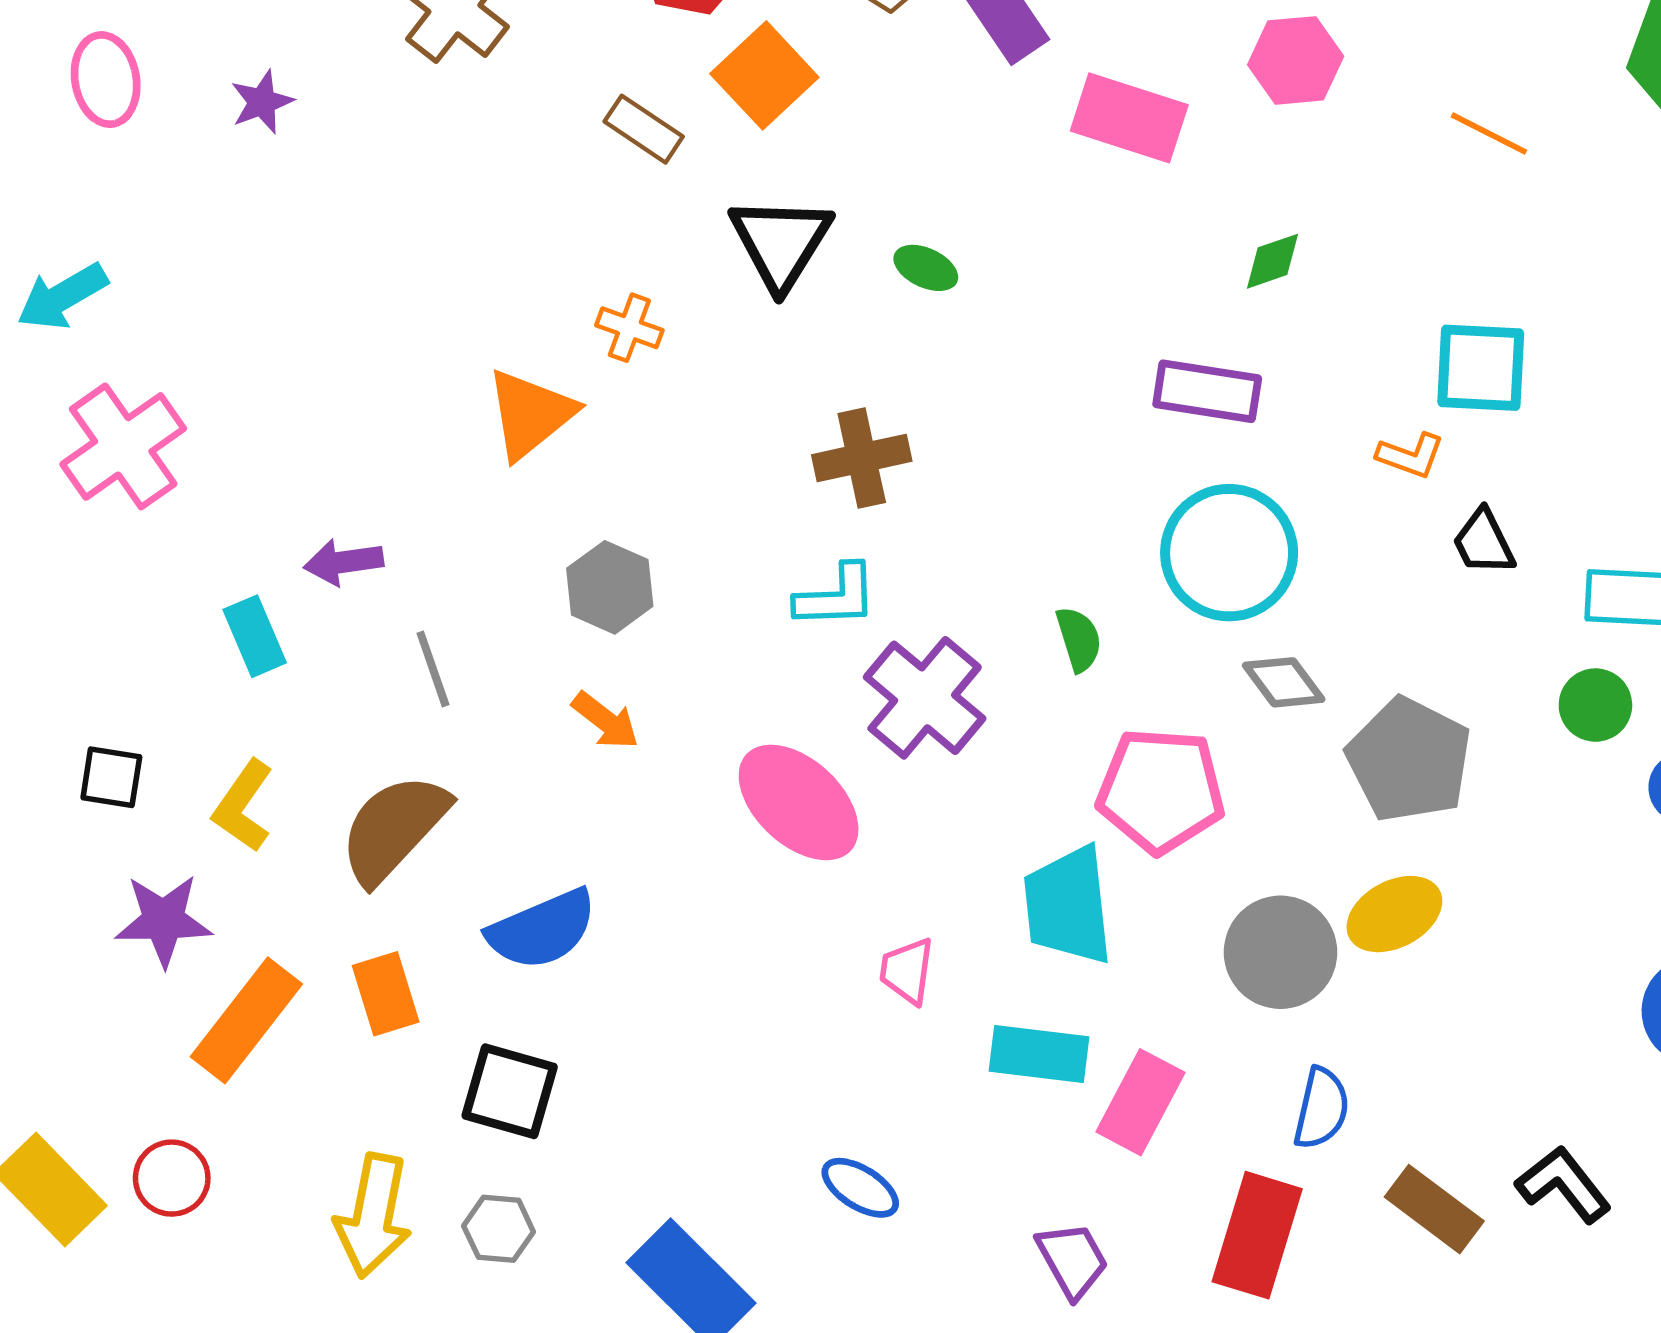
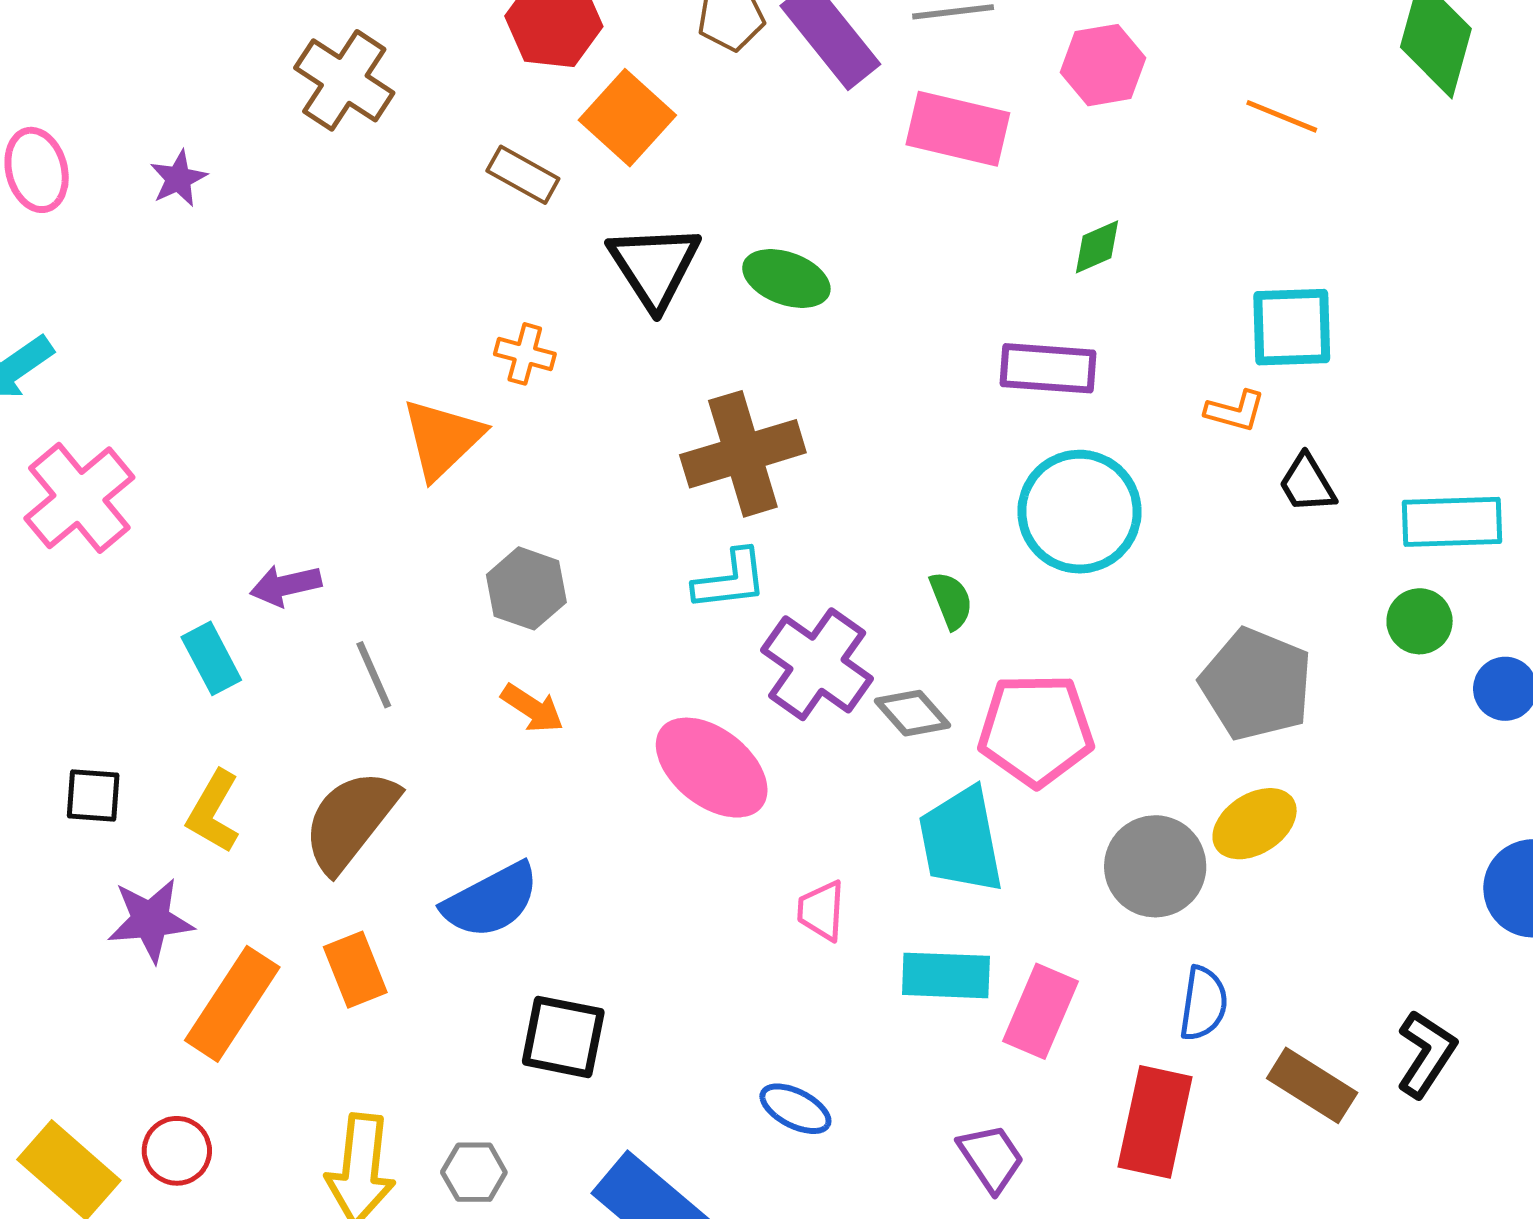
green ellipse: (926, 268) -> (786, 278), size x1.5
brown cross: (862, 458) -> (743, 454), size x1.4
gray diamond: (1284, 682) -> (912, 713), moved
black square: (510, 1091) -> (563, 1037), moved
black L-shape: (1563, 1184) -> (1426, 1054), turned 76

